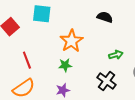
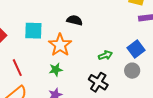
cyan square: (42, 14) -> (33, 31), moved
black semicircle: (105, 17) -> (75, 20), moved

